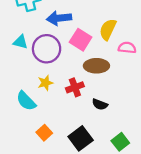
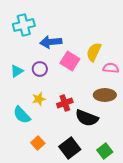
cyan triangle: (20, 42) -> (17, 71), moved, turned -48
purple circle: (47, 49) -> (40, 69), size x0.6
brown ellipse: (96, 66) -> (105, 95), moved
black semicircle: (100, 104) -> (87, 118), size x1.6

